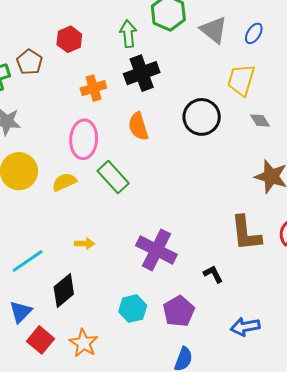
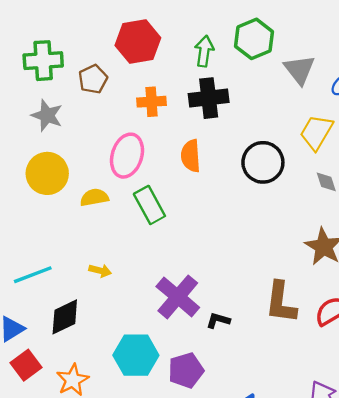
red hexagon: (69, 39) -> (138, 42), size x1.5
brown pentagon: (29, 62) -> (93, 79), moved
black L-shape: (213, 274) -> (218, 320), moved, turned -60
cyan hexagon: (133, 309) -> (136, 355), size x1.4

